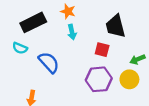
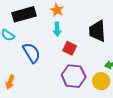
red square: (102, 50) -> (70, 48), moved

